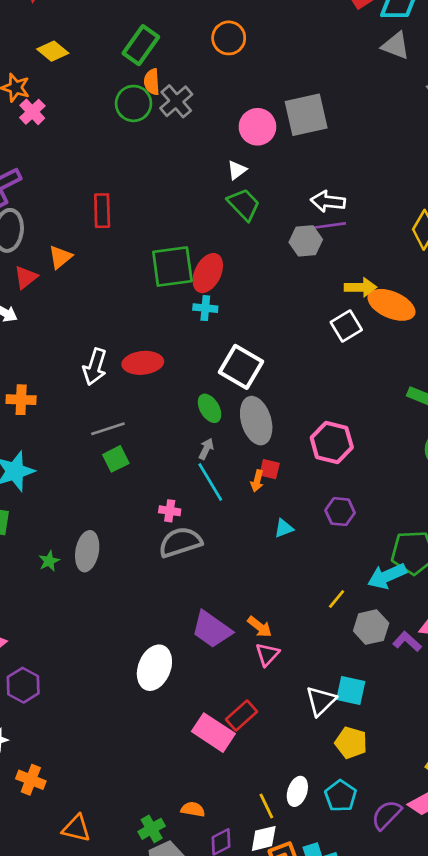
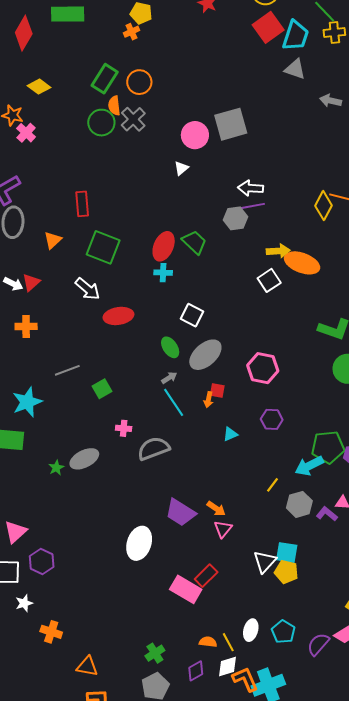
orange circle: (229, 38) -> (139, 82), moved
green trapezoid: (244, 204) -> (194, 242), moved
green square: (172, 267) -> (103, 247), moved, turned 32
red triangle: (26, 277) -> (31, 282), moved
white arrow: (95, 367) -> (88, 289), moved, turned -64
white square: (241, 367) -> (192, 315), size x0.7
orange cross: (21, 400) -> (26, 326), moved
gray ellipse: (256, 421) -> (205, 355), turned 68
gray line: (108, 429) -> (67, 370), moved
gray arrow: (206, 449) -> (169, 378), turned 35
pink cross: (170, 511) -> (124, 428), moved
gray ellipse: (87, 551) -> (84, 459), turned 56
yellow pentagon: (351, 743) -> (286, 572), moved
orange semicircle: (193, 809) -> (208, 642), moved
green cross: (152, 829) -> (155, 653), moved

